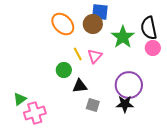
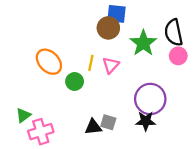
orange ellipse: (63, 24) -> (49, 62), moved
yellow line: (78, 54) -> (91, 63), turned 40
black triangle: (80, 86) -> (93, 127), moved

